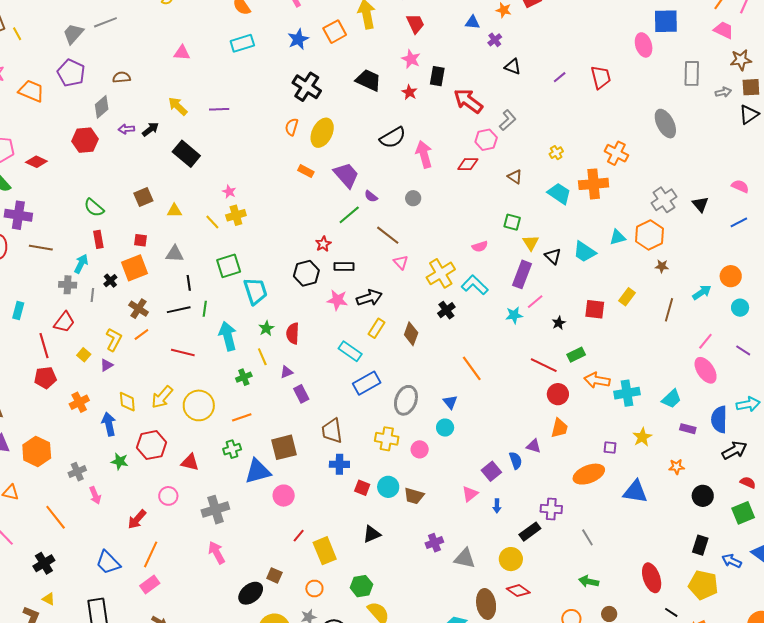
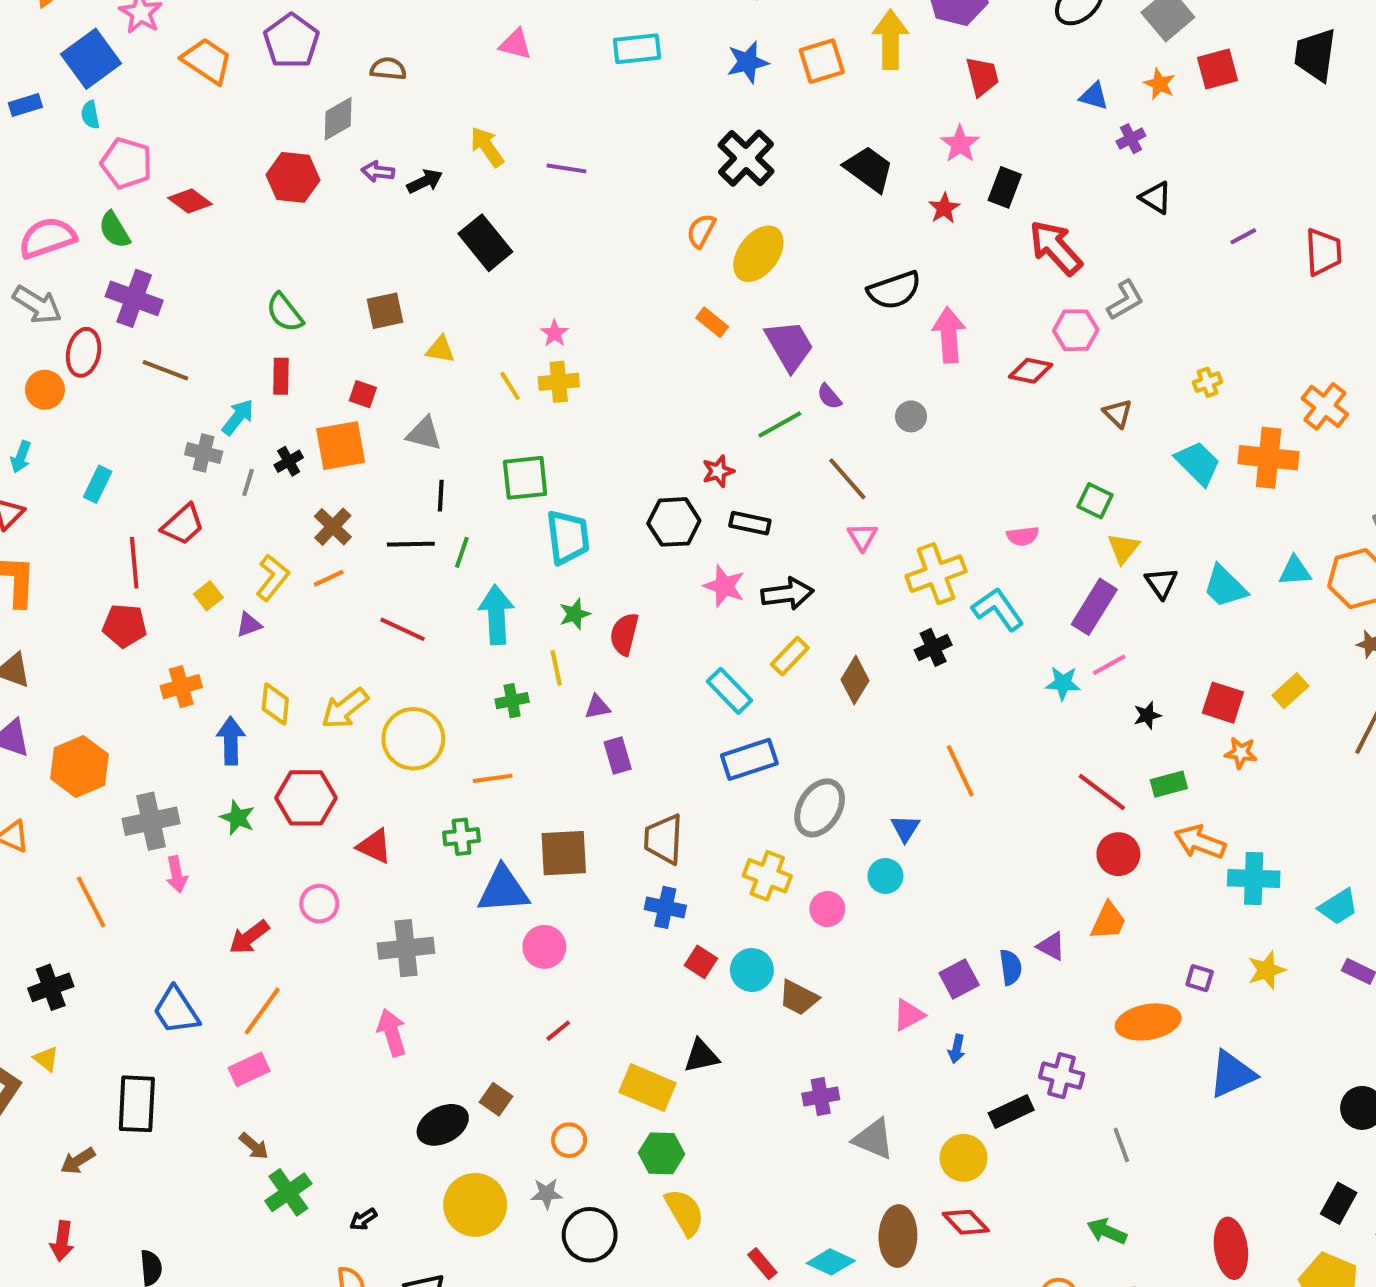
orange star: (677, 467) -> (1241, 753), moved
gray cross: (77, 472) -> (151, 821), size x1.5
blue triangle: (635, 492) -> (1232, 1074), turned -44
yellow rectangle: (325, 551) -> (648, 1088), moved, turned -56

